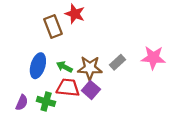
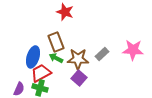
brown rectangle: (53, 27) -> (56, 42), moved
red trapezoid: (68, 88) -> (41, 73), moved, turned -35

